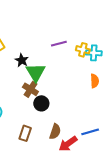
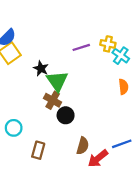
yellow cross: (83, 50) -> (108, 44), moved
cyan cross: (94, 53) -> (121, 56), turned 35
brown rectangle: (25, 133) -> (38, 150), moved

